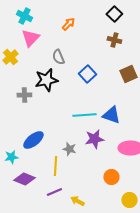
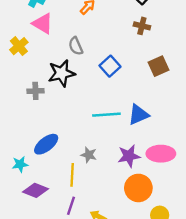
pink triangle: (30, 38) -> (43, 24), turned -42
blue triangle: (111, 115) -> (138, 115), turned -42
purple star: (94, 139) -> (129, 156), moved
orange circle: (111, 177) -> (138, 188), size x1.5
purple line: (54, 192) -> (71, 206), turned -49

